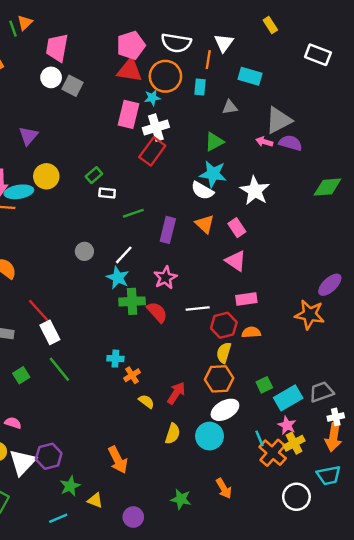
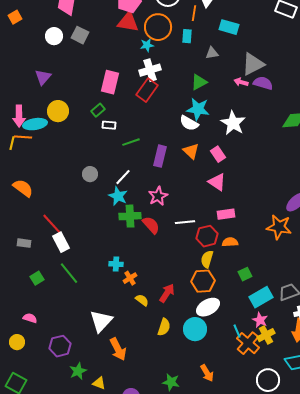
white circle: (51, 77) -> (54, 36), moved
pink rectangle: (128, 114) -> (110, 82), moved
green square: (264, 385) -> (245, 274), moved
white triangle: (22, 462) -> (101, 321), moved

